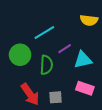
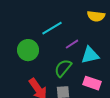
green semicircle: (46, 65) -> (63, 68), moved, turned -144

